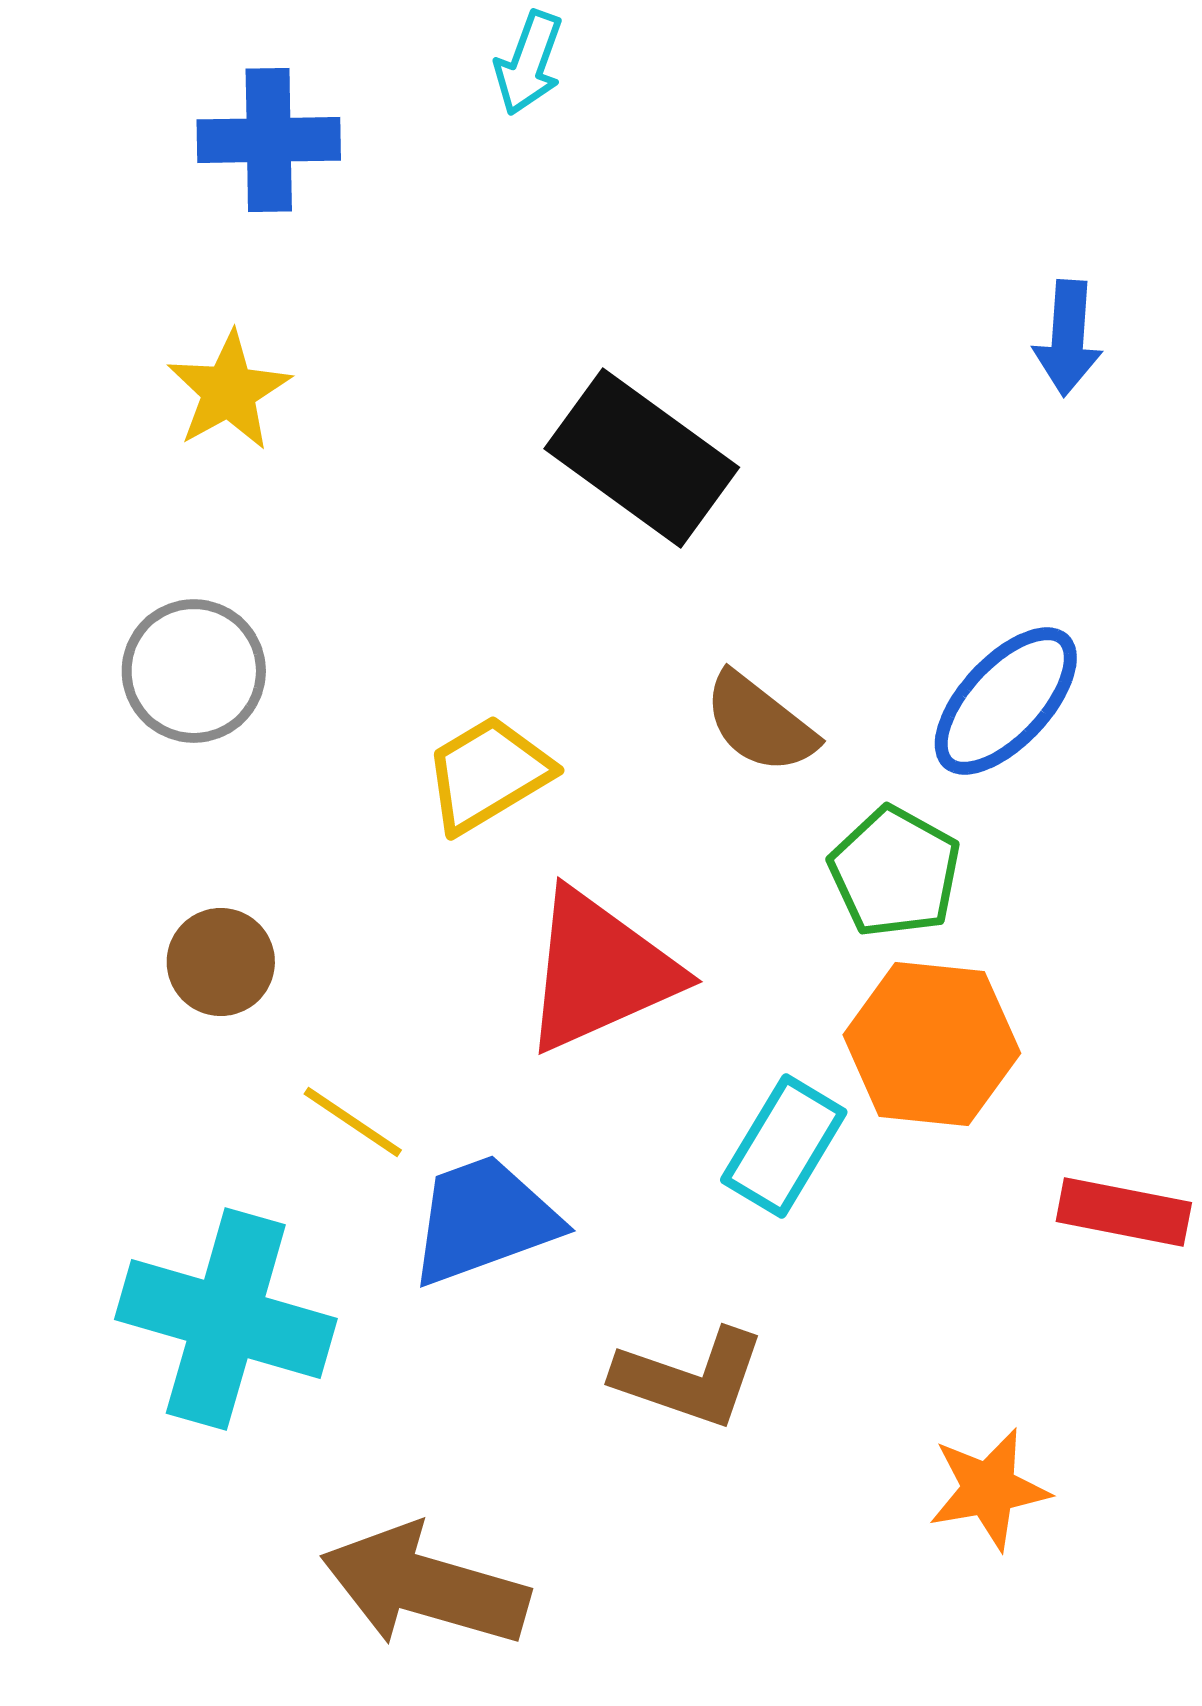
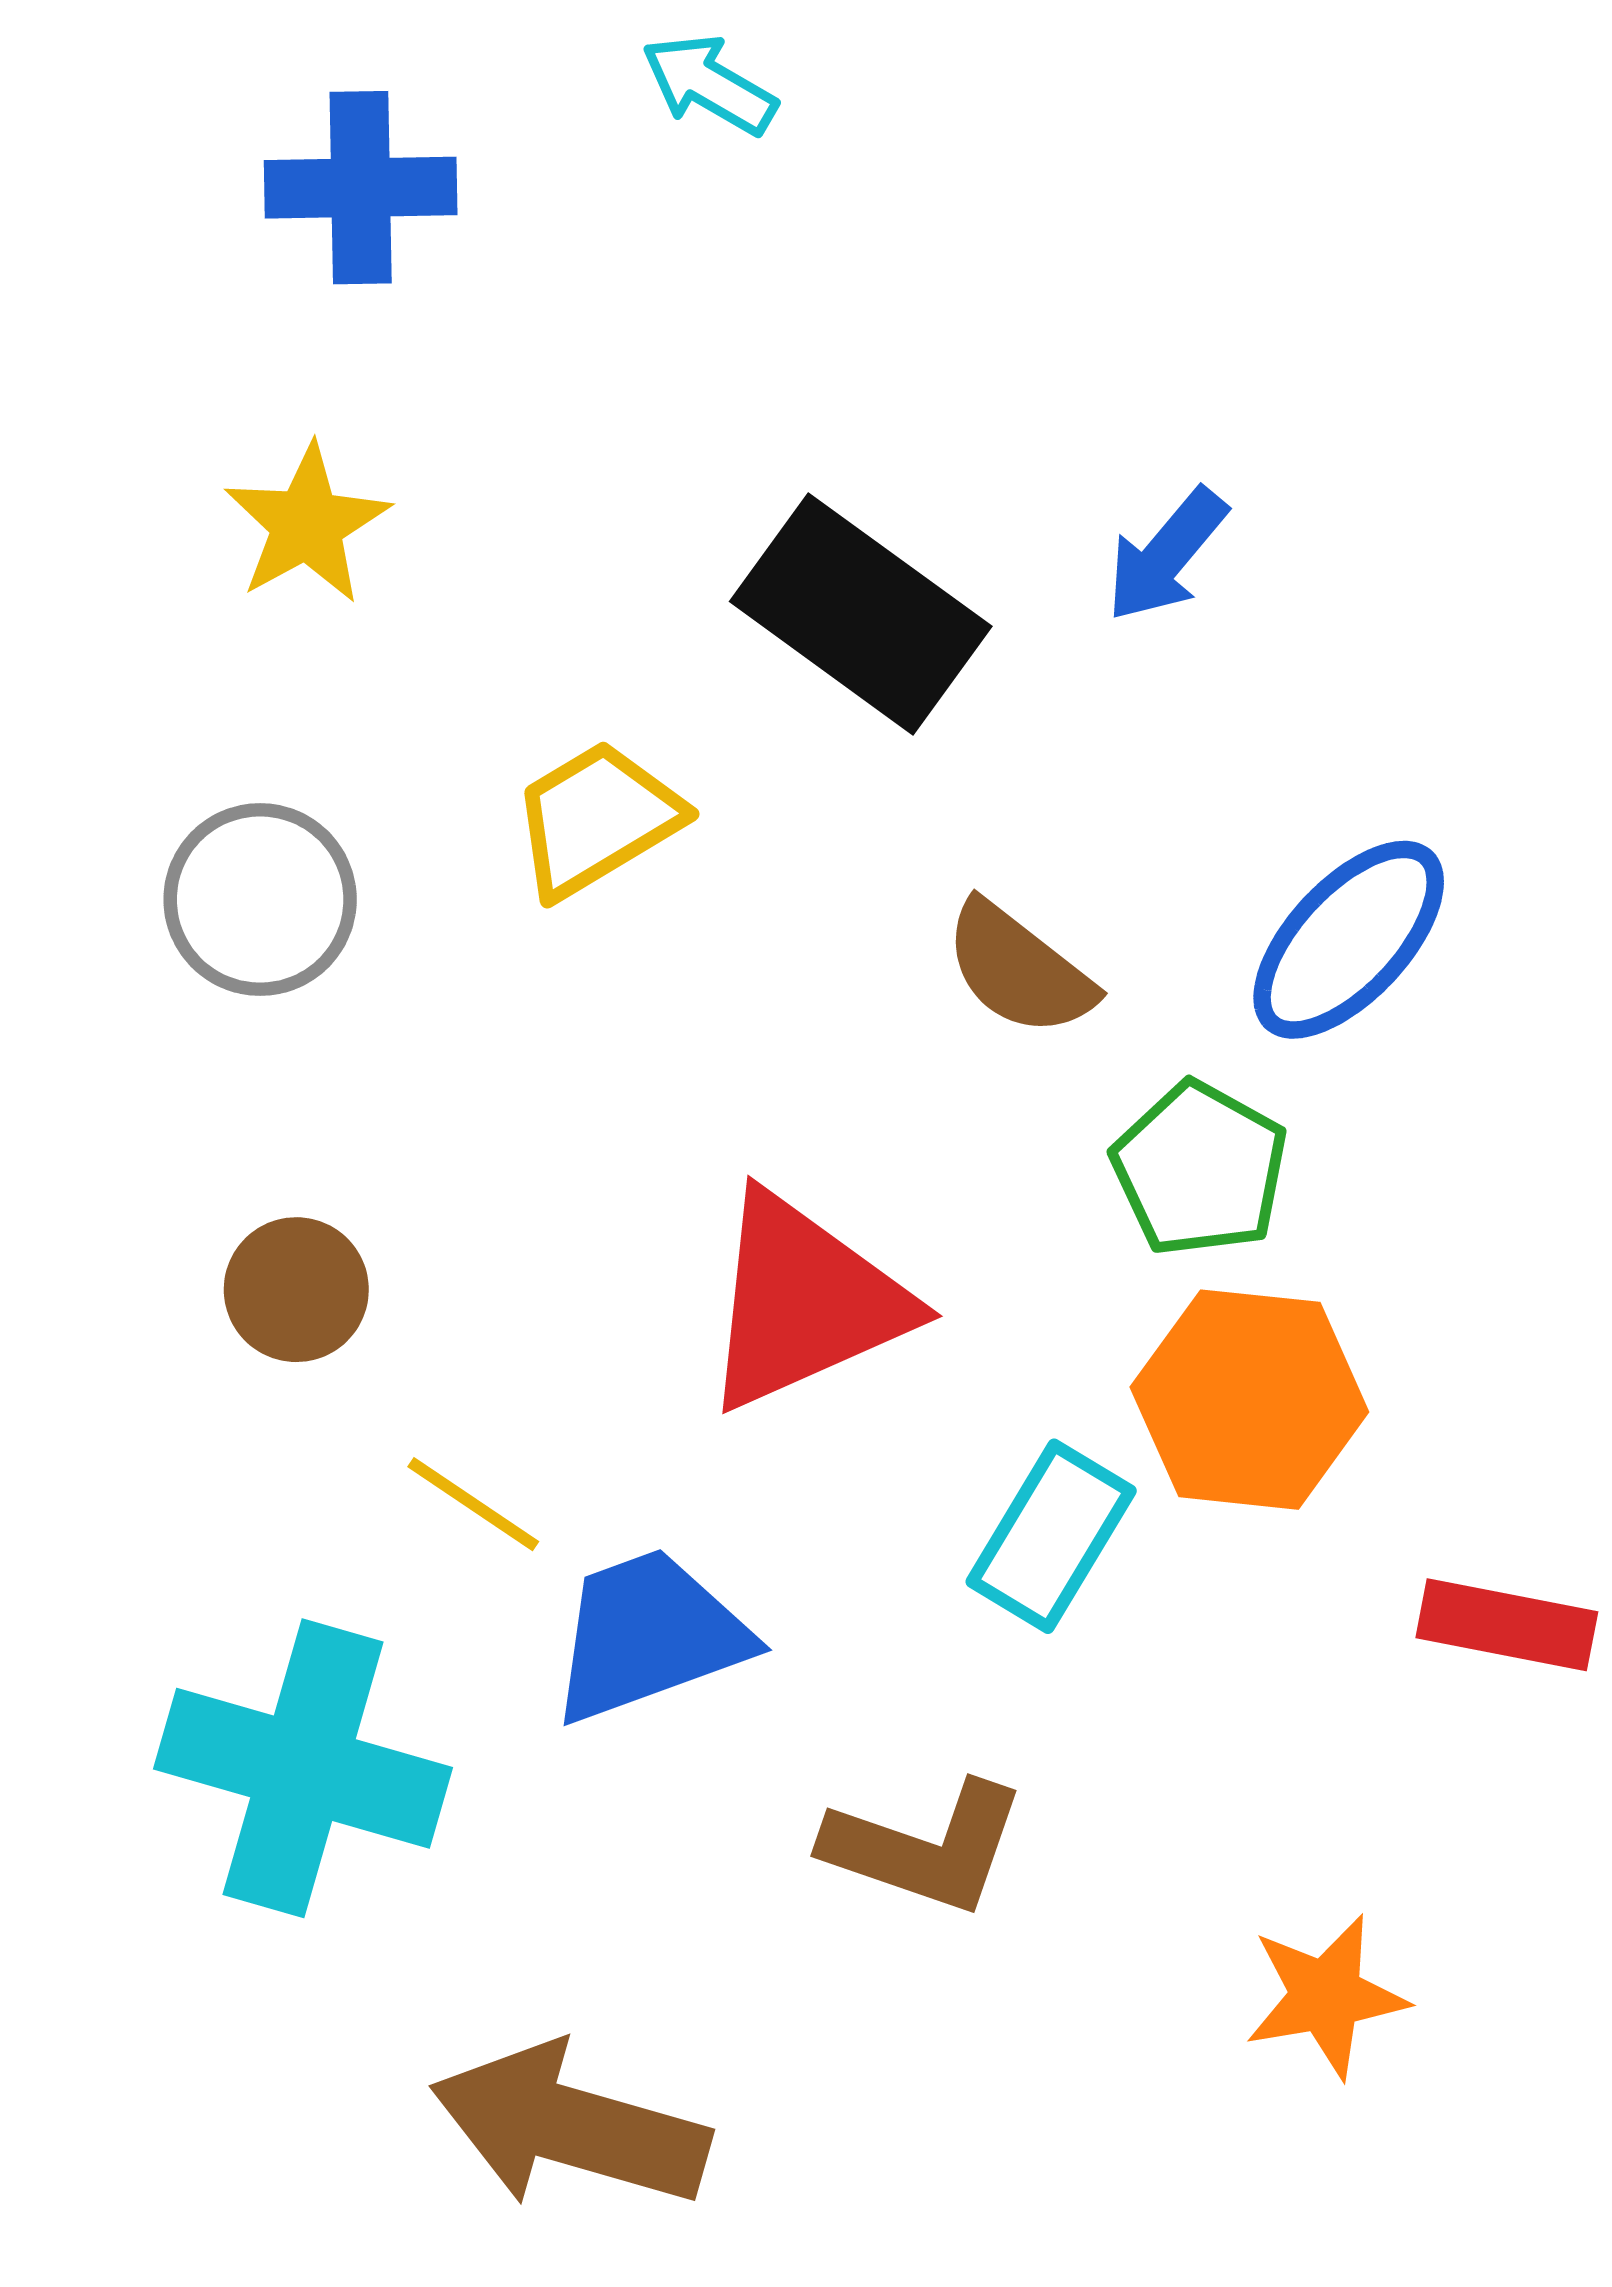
cyan arrow: (529, 63) -> (709, 84), turned 100
blue arrow: (1068, 338) -> (1166, 555), moved, turned 36
yellow trapezoid: (488, 774) -> (597, 819), moved

